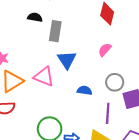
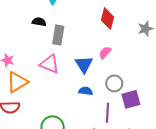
blue triangle: (67, 60) -> (84, 64), moved
pink triangle: (44, 77) -> (50, 64), moved

